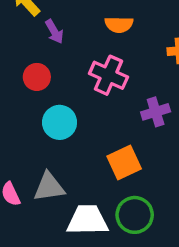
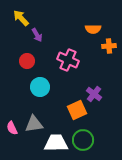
orange semicircle: (119, 25) -> (93, 29), moved
purple cross: (156, 112) -> (94, 94), moved, turned -35

